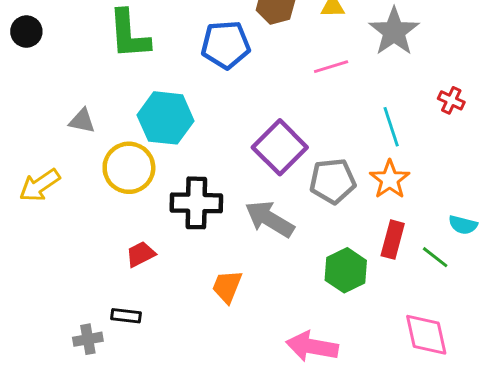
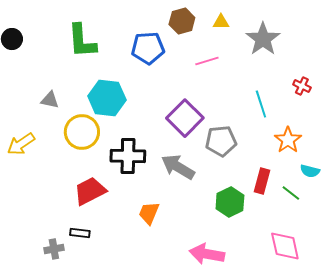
pink line: (331, 67) -> (207, 61), moved
orange star: (390, 179) -> (288, 140), moved
red trapezoid: (141, 254) -> (90, 191), size x1.6

